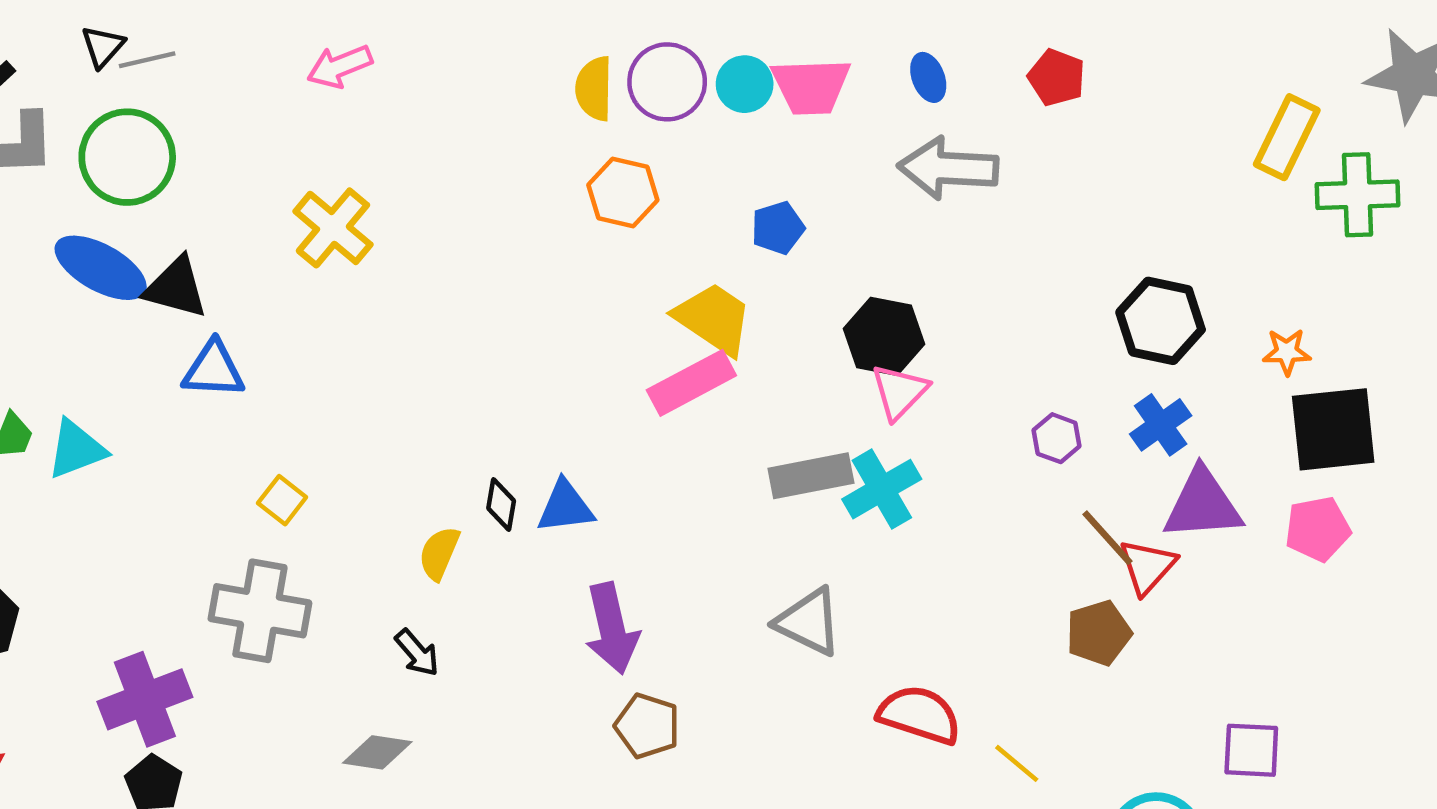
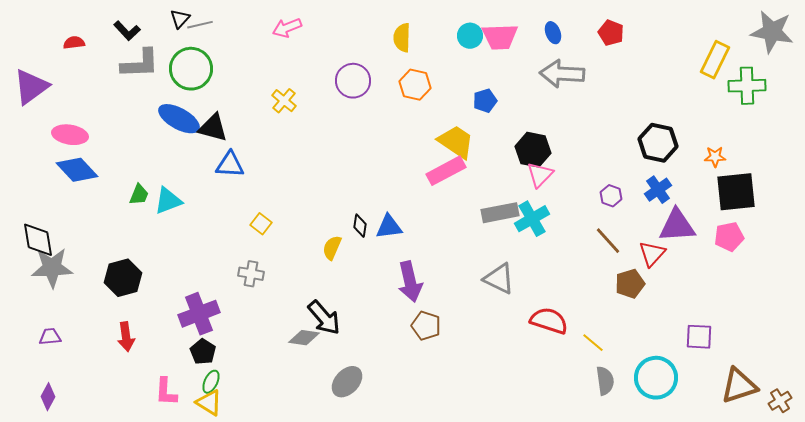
purple circle: (667, 82) -> (353, 81), moved
yellow cross: (333, 228) -> (284, 101), size x0.7
brown line: (1107, 538) -> (608, 241), moved
gray cross: (260, 611) -> (251, 274), size x0.6
black arrow: (417, 653) -> (324, 318), moved, size x1.6

